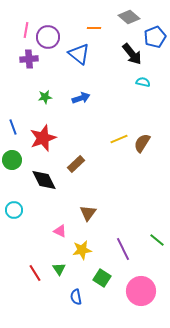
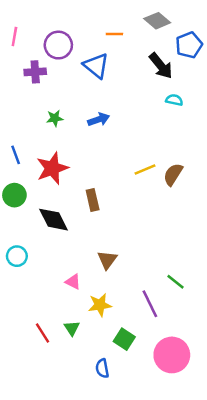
pink line: (26, 30) -> (14, 37), moved
brown rectangle: (76, 164) -> (93, 200), turned -60
green line: (157, 240) -> (175, 282), moved
blue semicircle: (76, 297) -> (102, 368), moved

